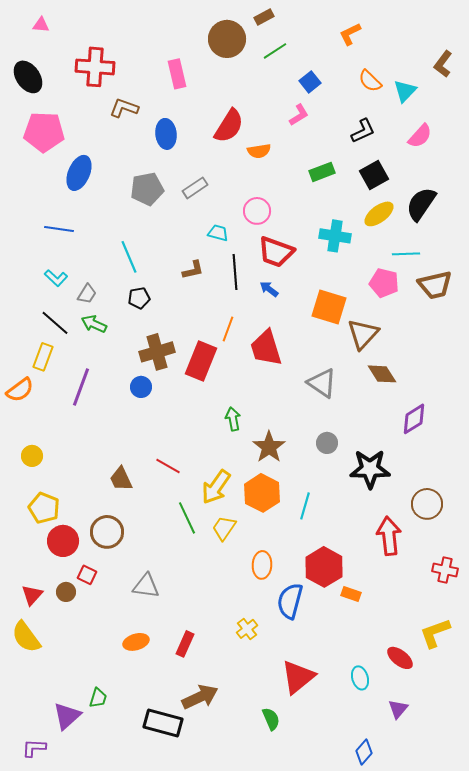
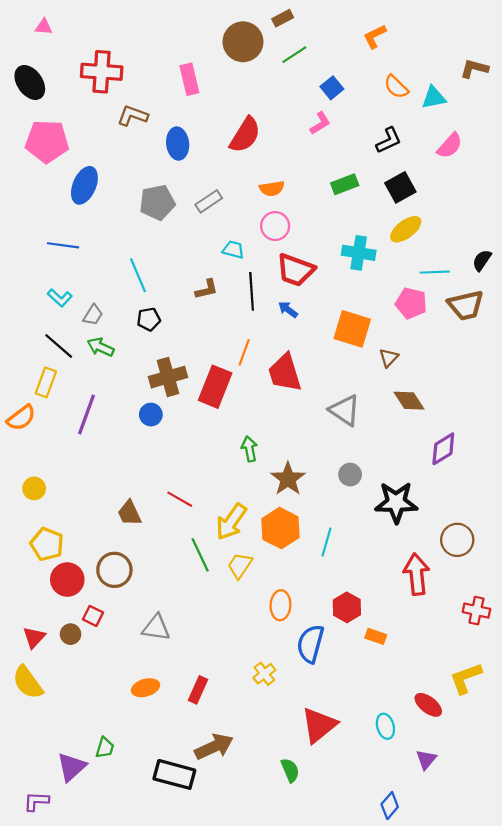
brown L-shape: (443, 64) -> (474, 69), turned 68
cyan triangle: (405, 91) -> (434, 97), turned 35
orange semicircle: (259, 151) -> (272, 189), moved
black semicircle: (421, 204) -> (482, 260), moved, size x0.6
brown triangle: (363, 334) -> (389, 358), size x0.6
red hexagon: (324, 567) -> (347, 607), size x0.7

